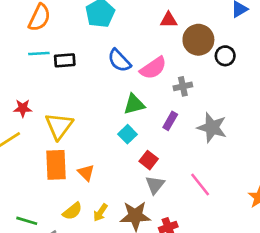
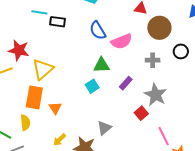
black circle: (225, 56) -> (181, 51), moved
gray cross: (183, 86) -> (153, 60), moved
red star: (23, 108) -> (19, 50), size x1.5
red square: (149, 160) -> (141, 113), moved
pink line: (200, 184) -> (164, 136), moved
yellow semicircle: (72, 211) -> (25, 123), moved, turned -70

